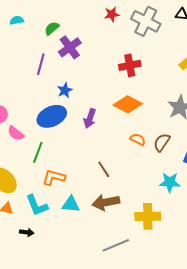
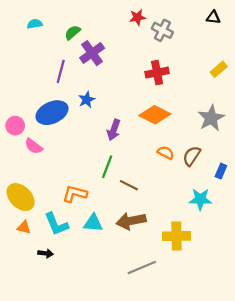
gray cross: (146, 21) -> (162, 30), moved, size x0.7
blue ellipse: (52, 116) -> (52, 113), moved
green line: (38, 152) -> (107, 167), moved
brown line: (104, 169) -> (129, 185), turned -30

